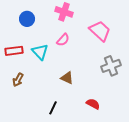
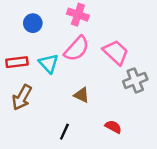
pink trapezoid: (100, 31) -> (116, 52), moved
pink semicircle: (63, 40) -> (77, 49), size x1.6
brown arrow: (18, 80) -> (22, 97), size x1.5

